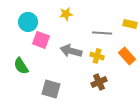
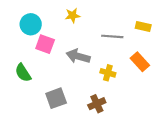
yellow cross: (97, 56) -> (108, 73), moved
brown cross: (99, 82) -> (97, 104), moved
gray square: (51, 89) -> (56, 98), turned -36

